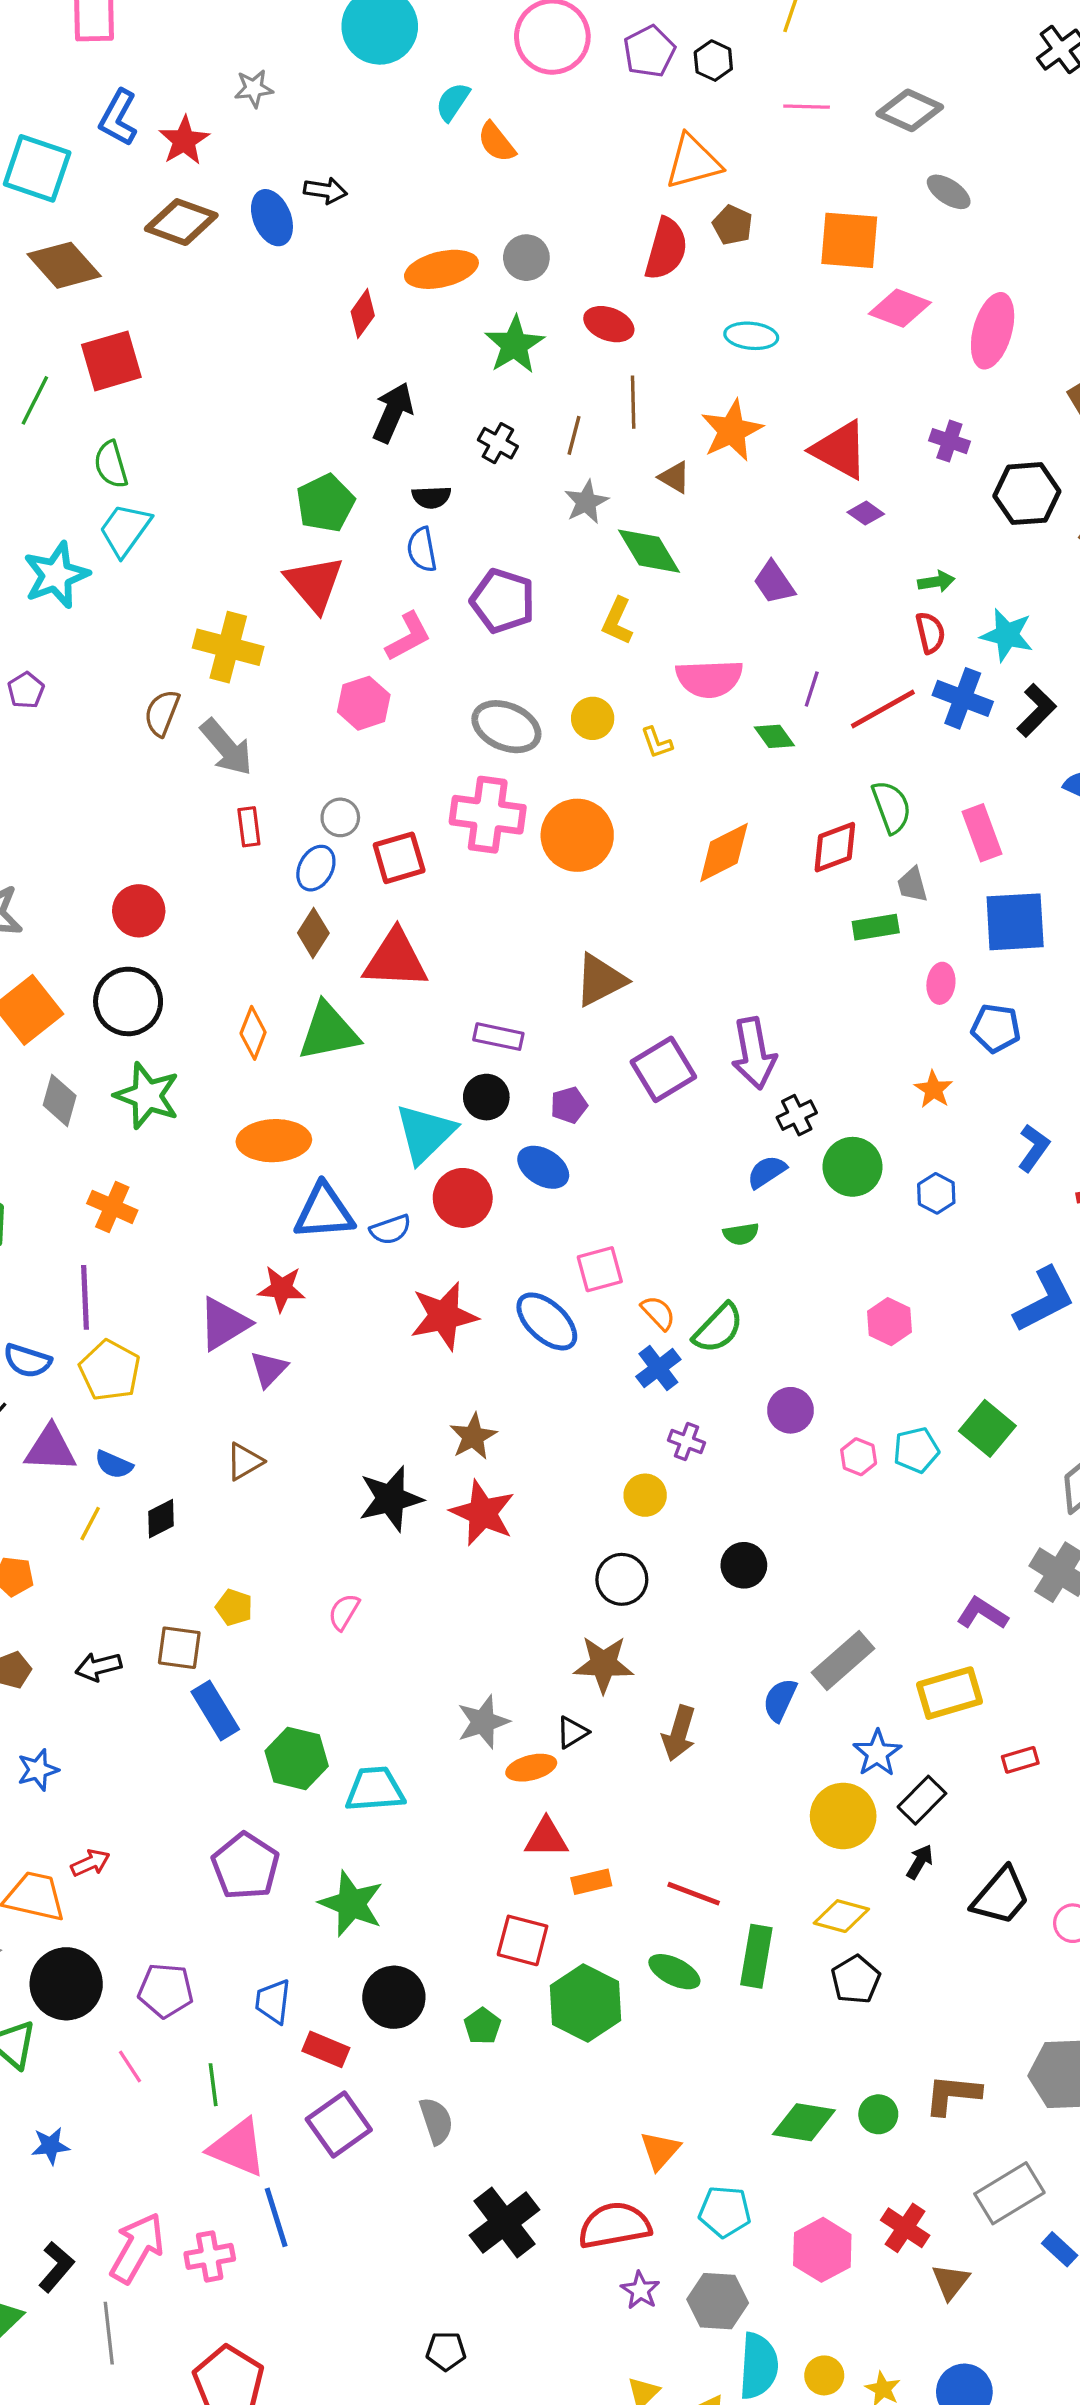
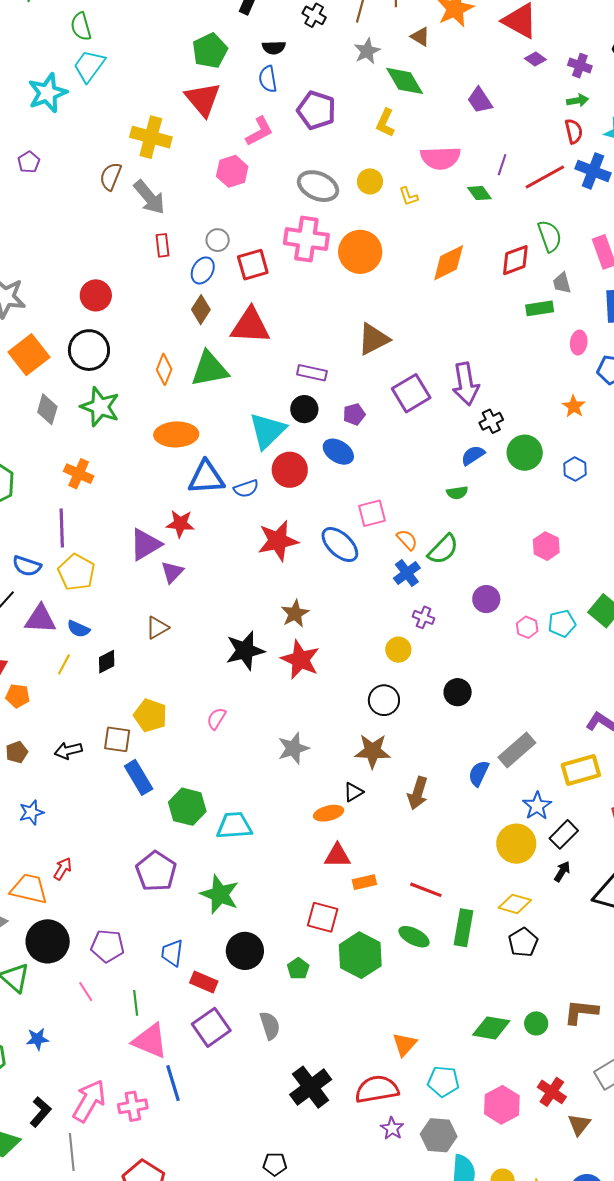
purple cross: (949, 441) -> (580, 66), moved
yellow pentagon: (234, 1607) -> (150, 715), size x1.5
gray star: (483, 1722) -> (293, 748), moved
red arrow: (90, 1863) -> (63, 869), turned -35

